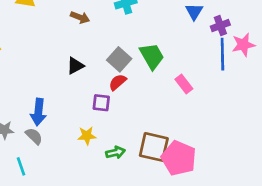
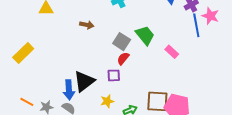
brown arrow: (80, 17) -> (87, 25), moved
pink star: (243, 45) -> (210, 16), turned -30
black triangle: (75, 66) -> (84, 81), moved, size x1.6

